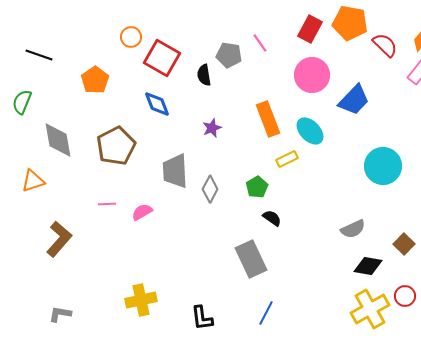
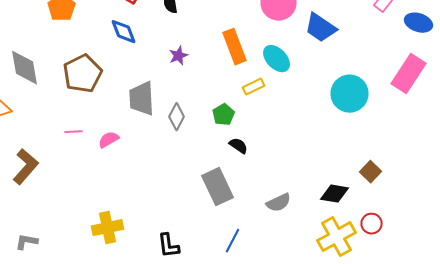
blue trapezoid: (354, 100) -> (320, 28), turned 80
gray semicircle: (353, 229) -> (278, 203), moved

